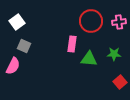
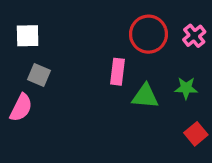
white square: (17, 22) -> (28, 36), turned 35
pink cross: (119, 22) -> (194, 36), turned -32

